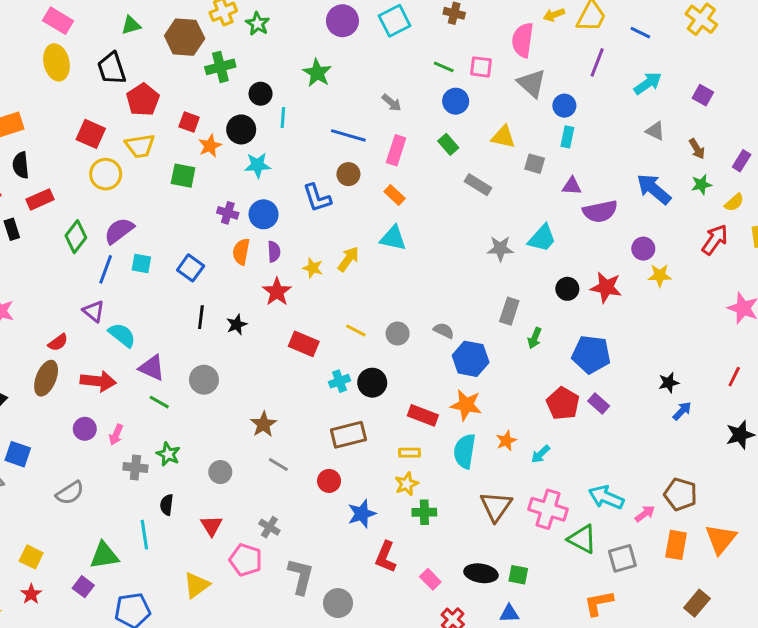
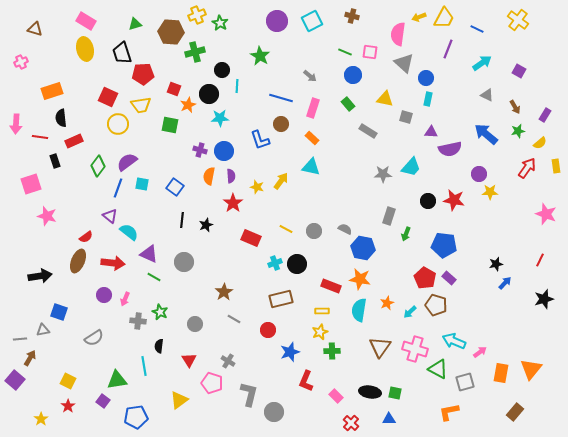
red pentagon: (143, 100) -> (143, 74), turned 30
brown pentagon: (681, 494) -> (436, 305), moved

